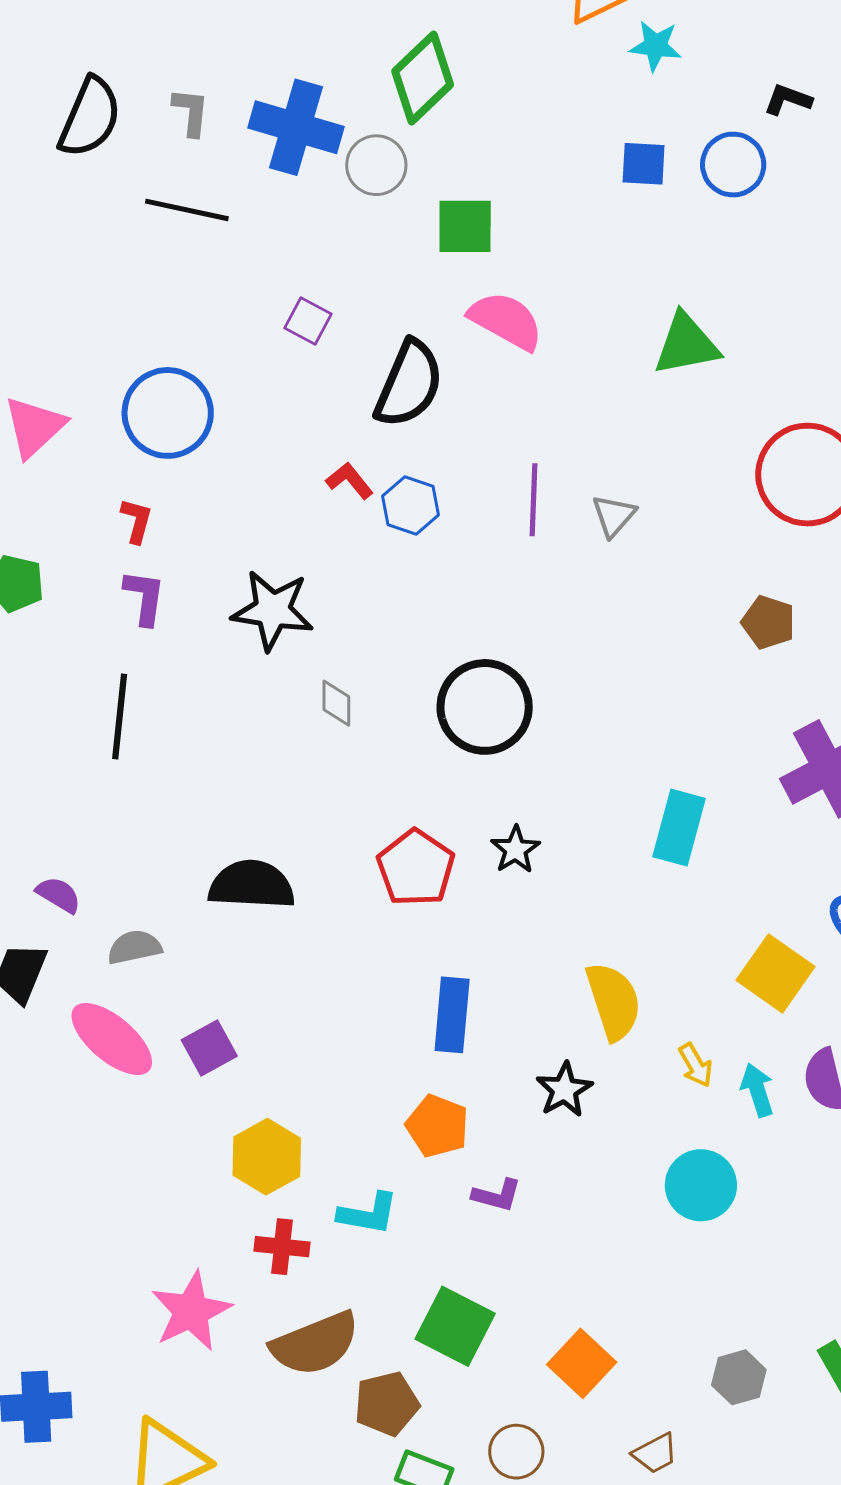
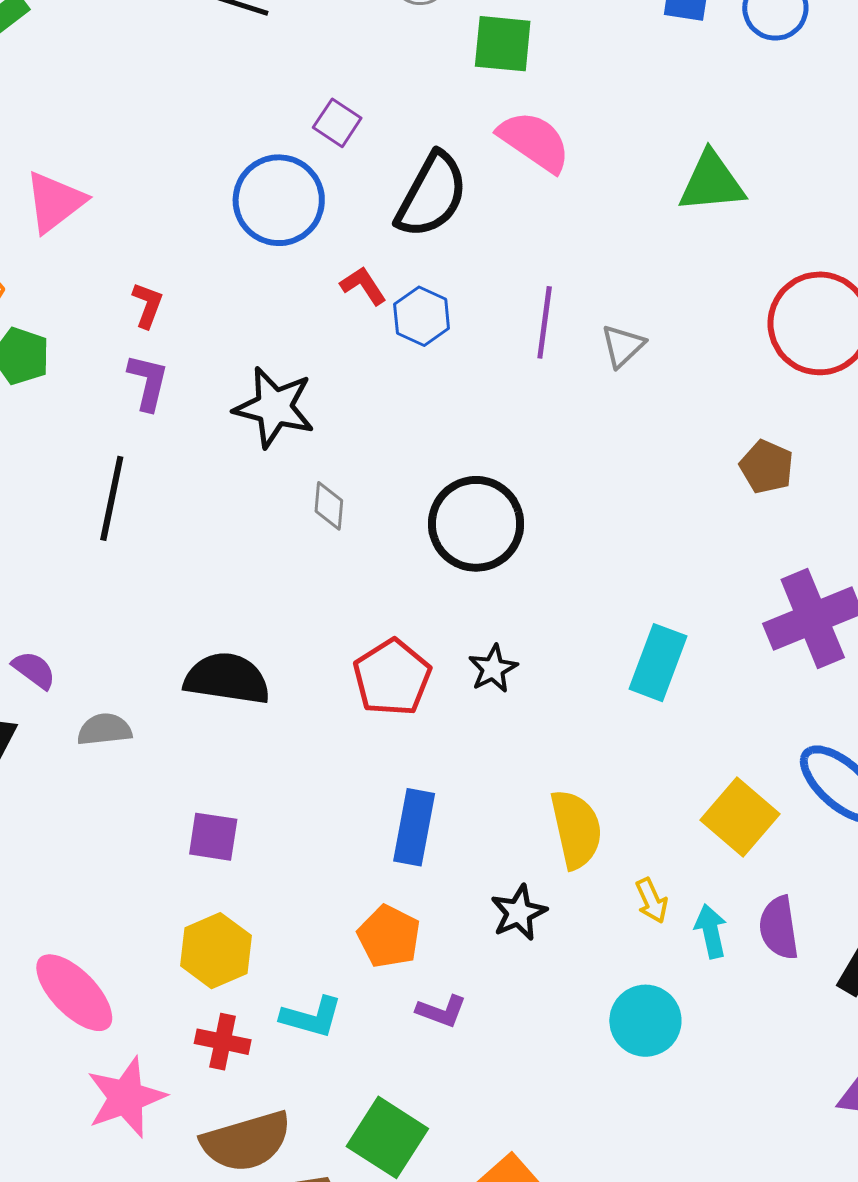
blue circle: (168, 413) -> (279, 200), moved
pink ellipse: (112, 1039) -> (74, 993), moved
purple square: (209, 1048) -> (213, 837), moved, turned 32

